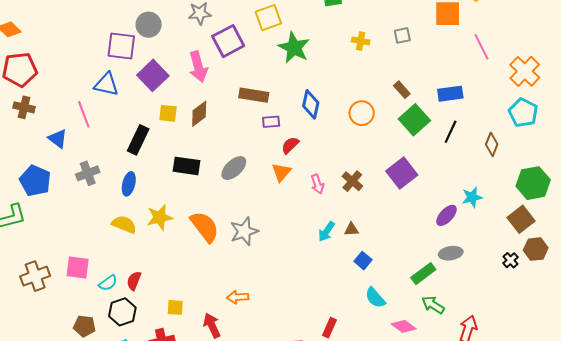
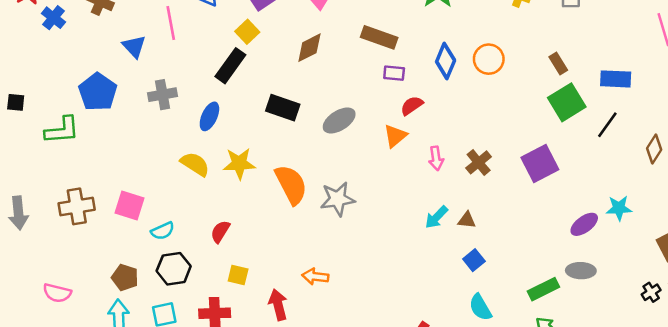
yellow square: (168, 113) -> (247, 32), moved, turned 30
orange circle: (362, 113) -> (489, 59), moved
red semicircle: (134, 281) -> (220, 232), moved

